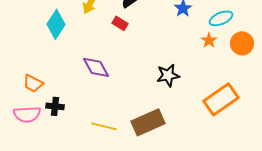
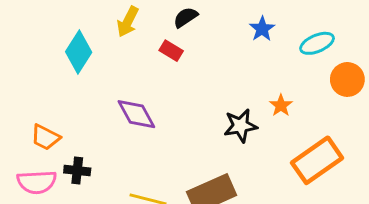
orange star: (209, 40) -> (281, 105), moved

